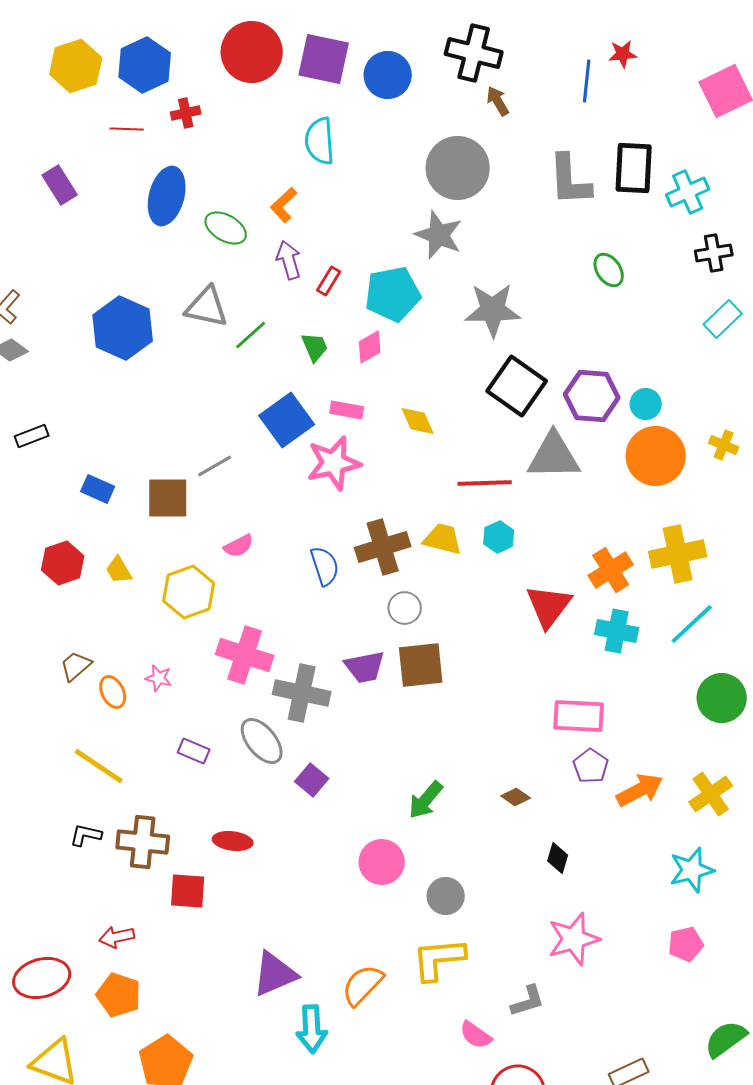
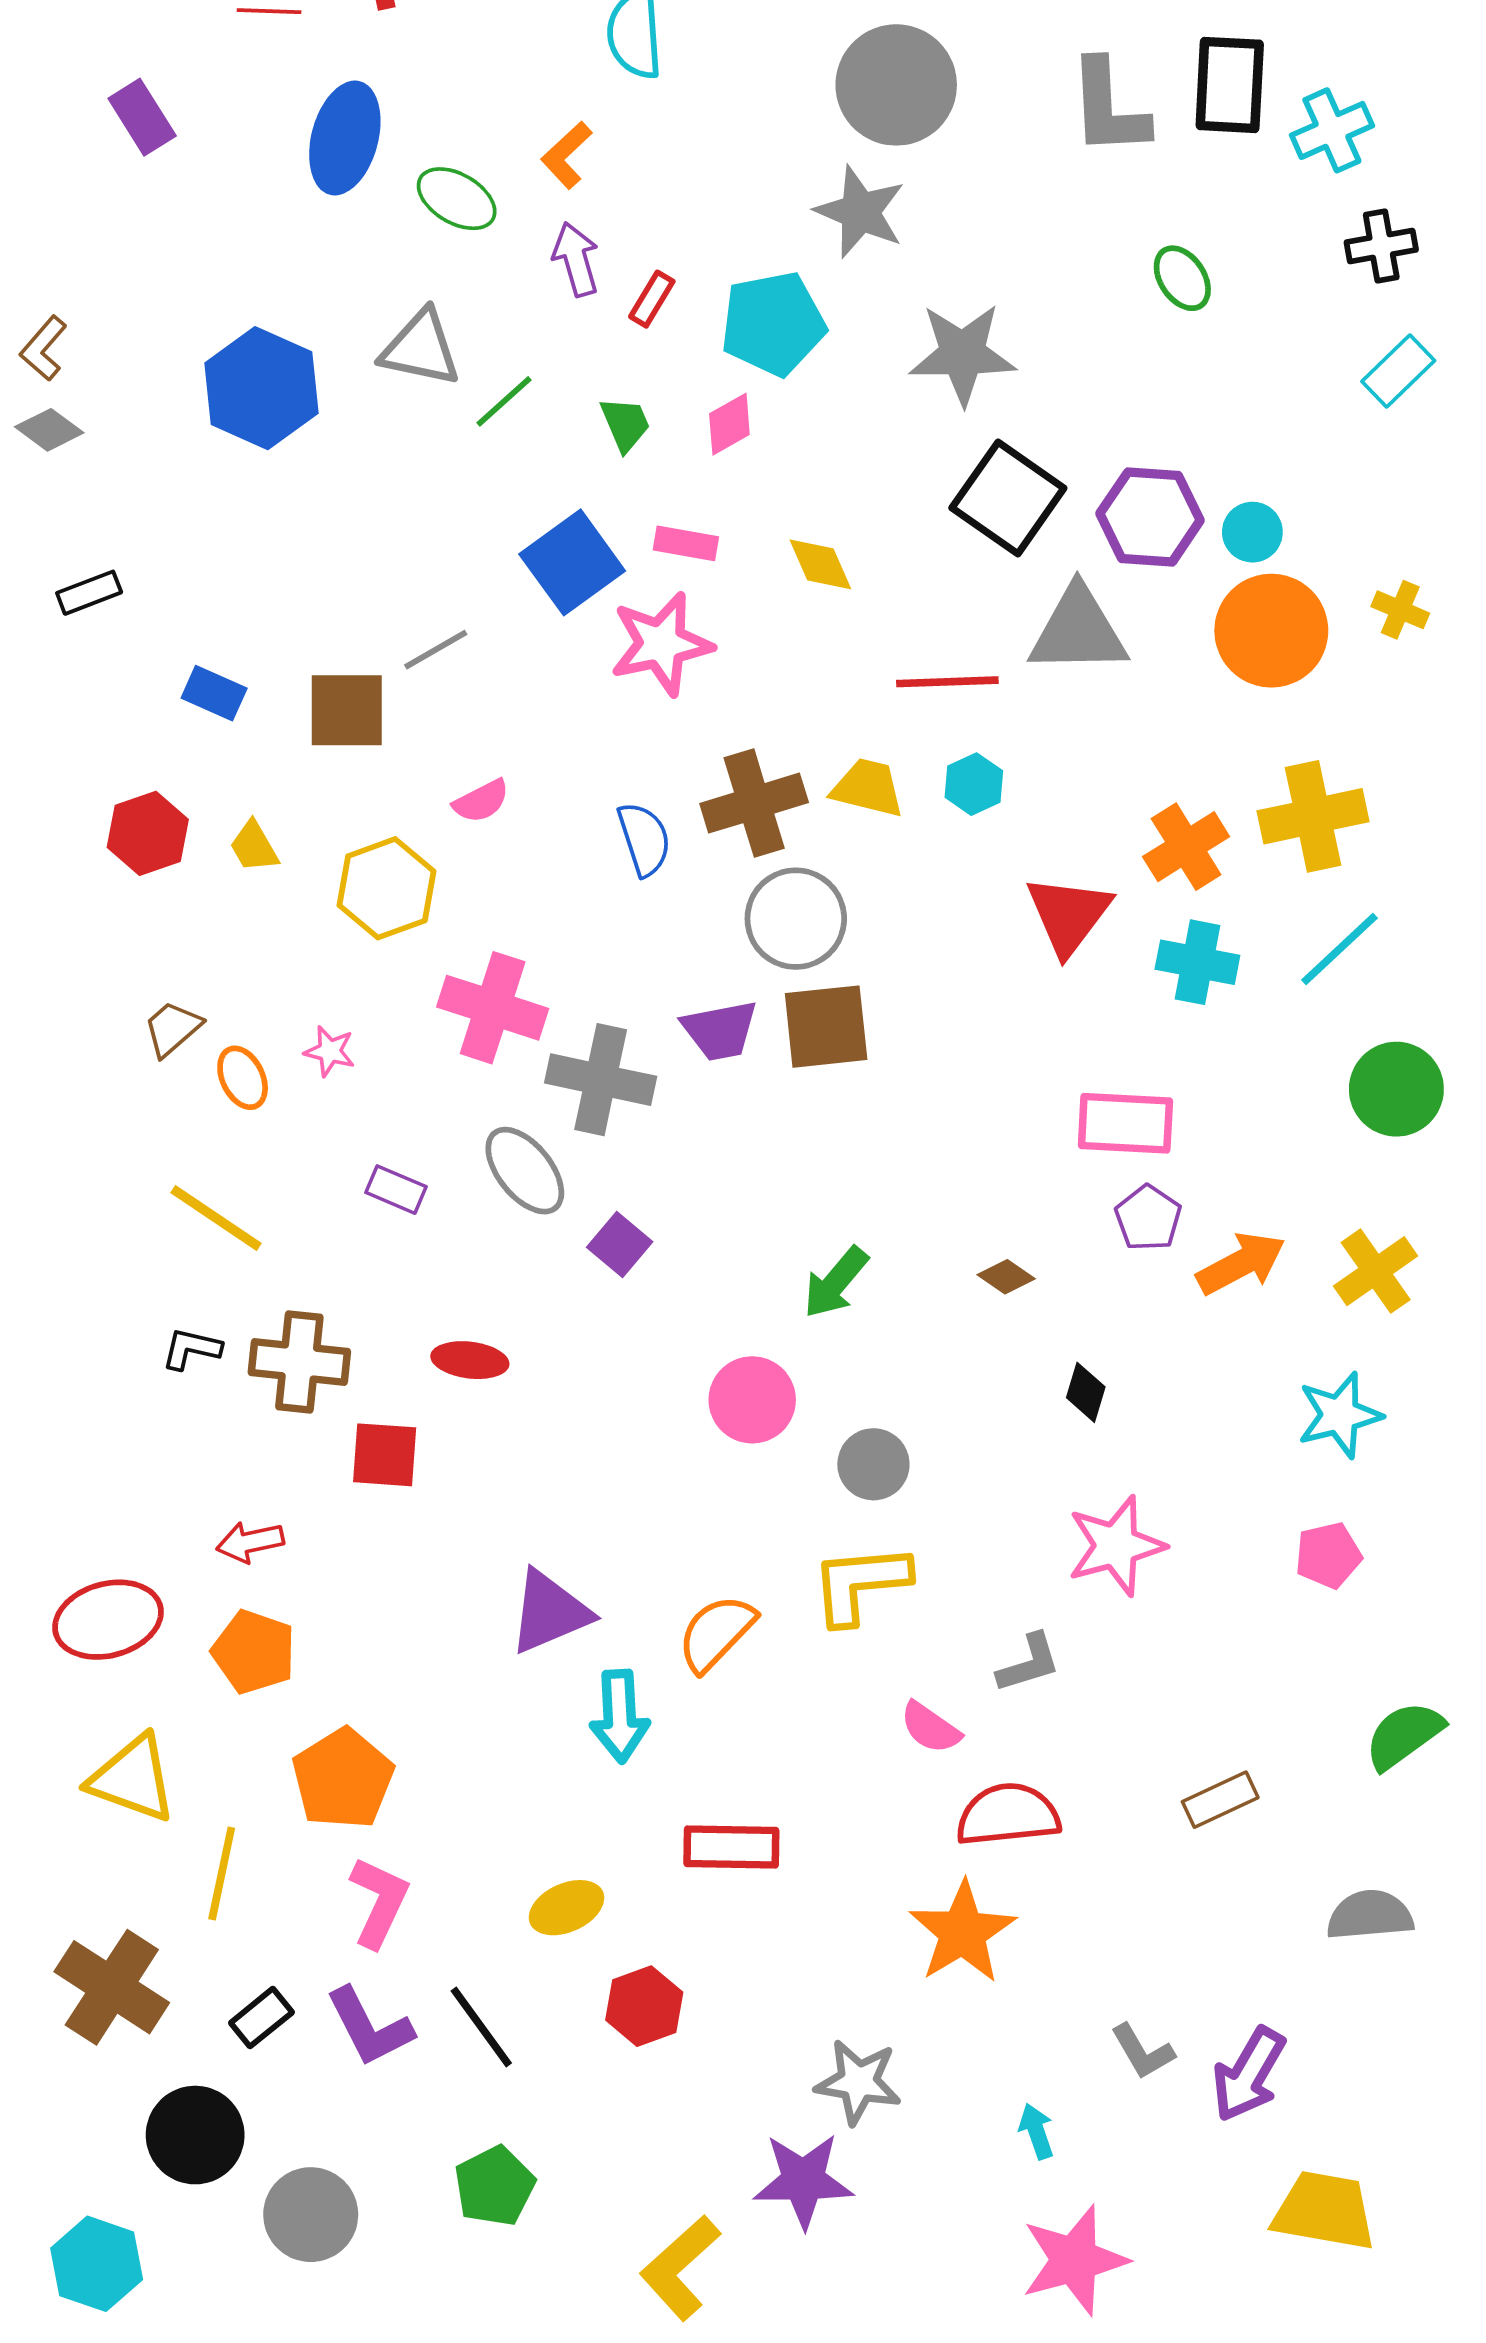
gray circle: (405, 608) -> (796, 919), size x1.6

